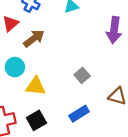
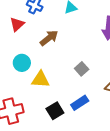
brown arrow: (34, 38) -> (49, 38), moved
black square: (36, 120) -> (55, 111), moved

